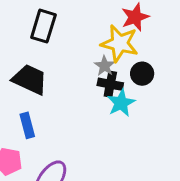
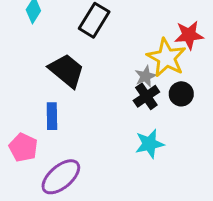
black cross: (110, 84) -> (146, 96), turned 30
cyan star: (121, 103) -> (149, 144), moved

